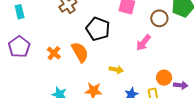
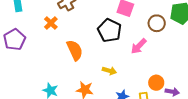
black pentagon: (98, 29) -> (109, 30), moved
orange cross: (54, 53) -> (51, 23), moved

